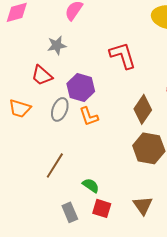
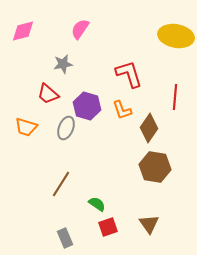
orange L-shape: (89, 116) -> (122, 110), moved
red square: (102, 208) -> (108, 227), turned -36
gray rectangle: (70, 212) -> (65, 238), moved

